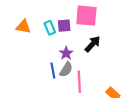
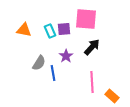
gray semicircle: (66, 69) -> (39, 63), moved
pink line: (79, 82) -> (92, 82), moved

